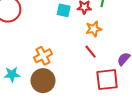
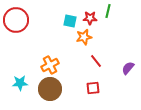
orange star: (94, 29) -> (84, 37), moved
red square: (107, 80) -> (93, 88), moved, size x0.6

